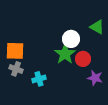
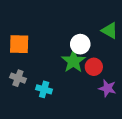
orange square: (15, 51) -> (19, 44), moved
cyan cross: (39, 79) -> (44, 89), turned 32

